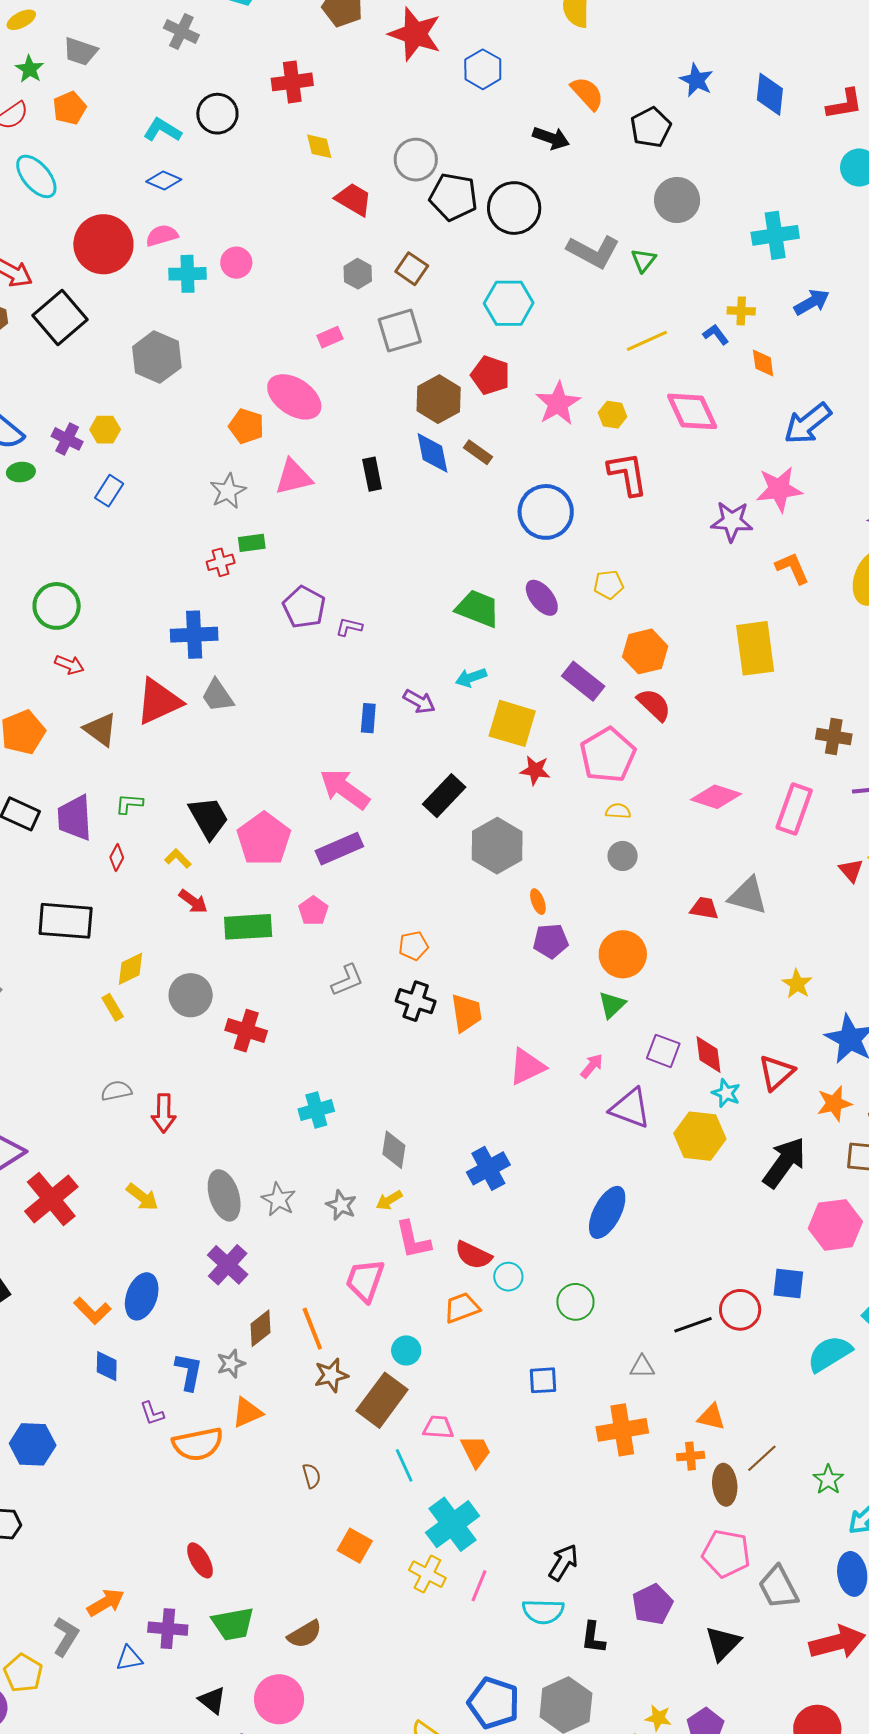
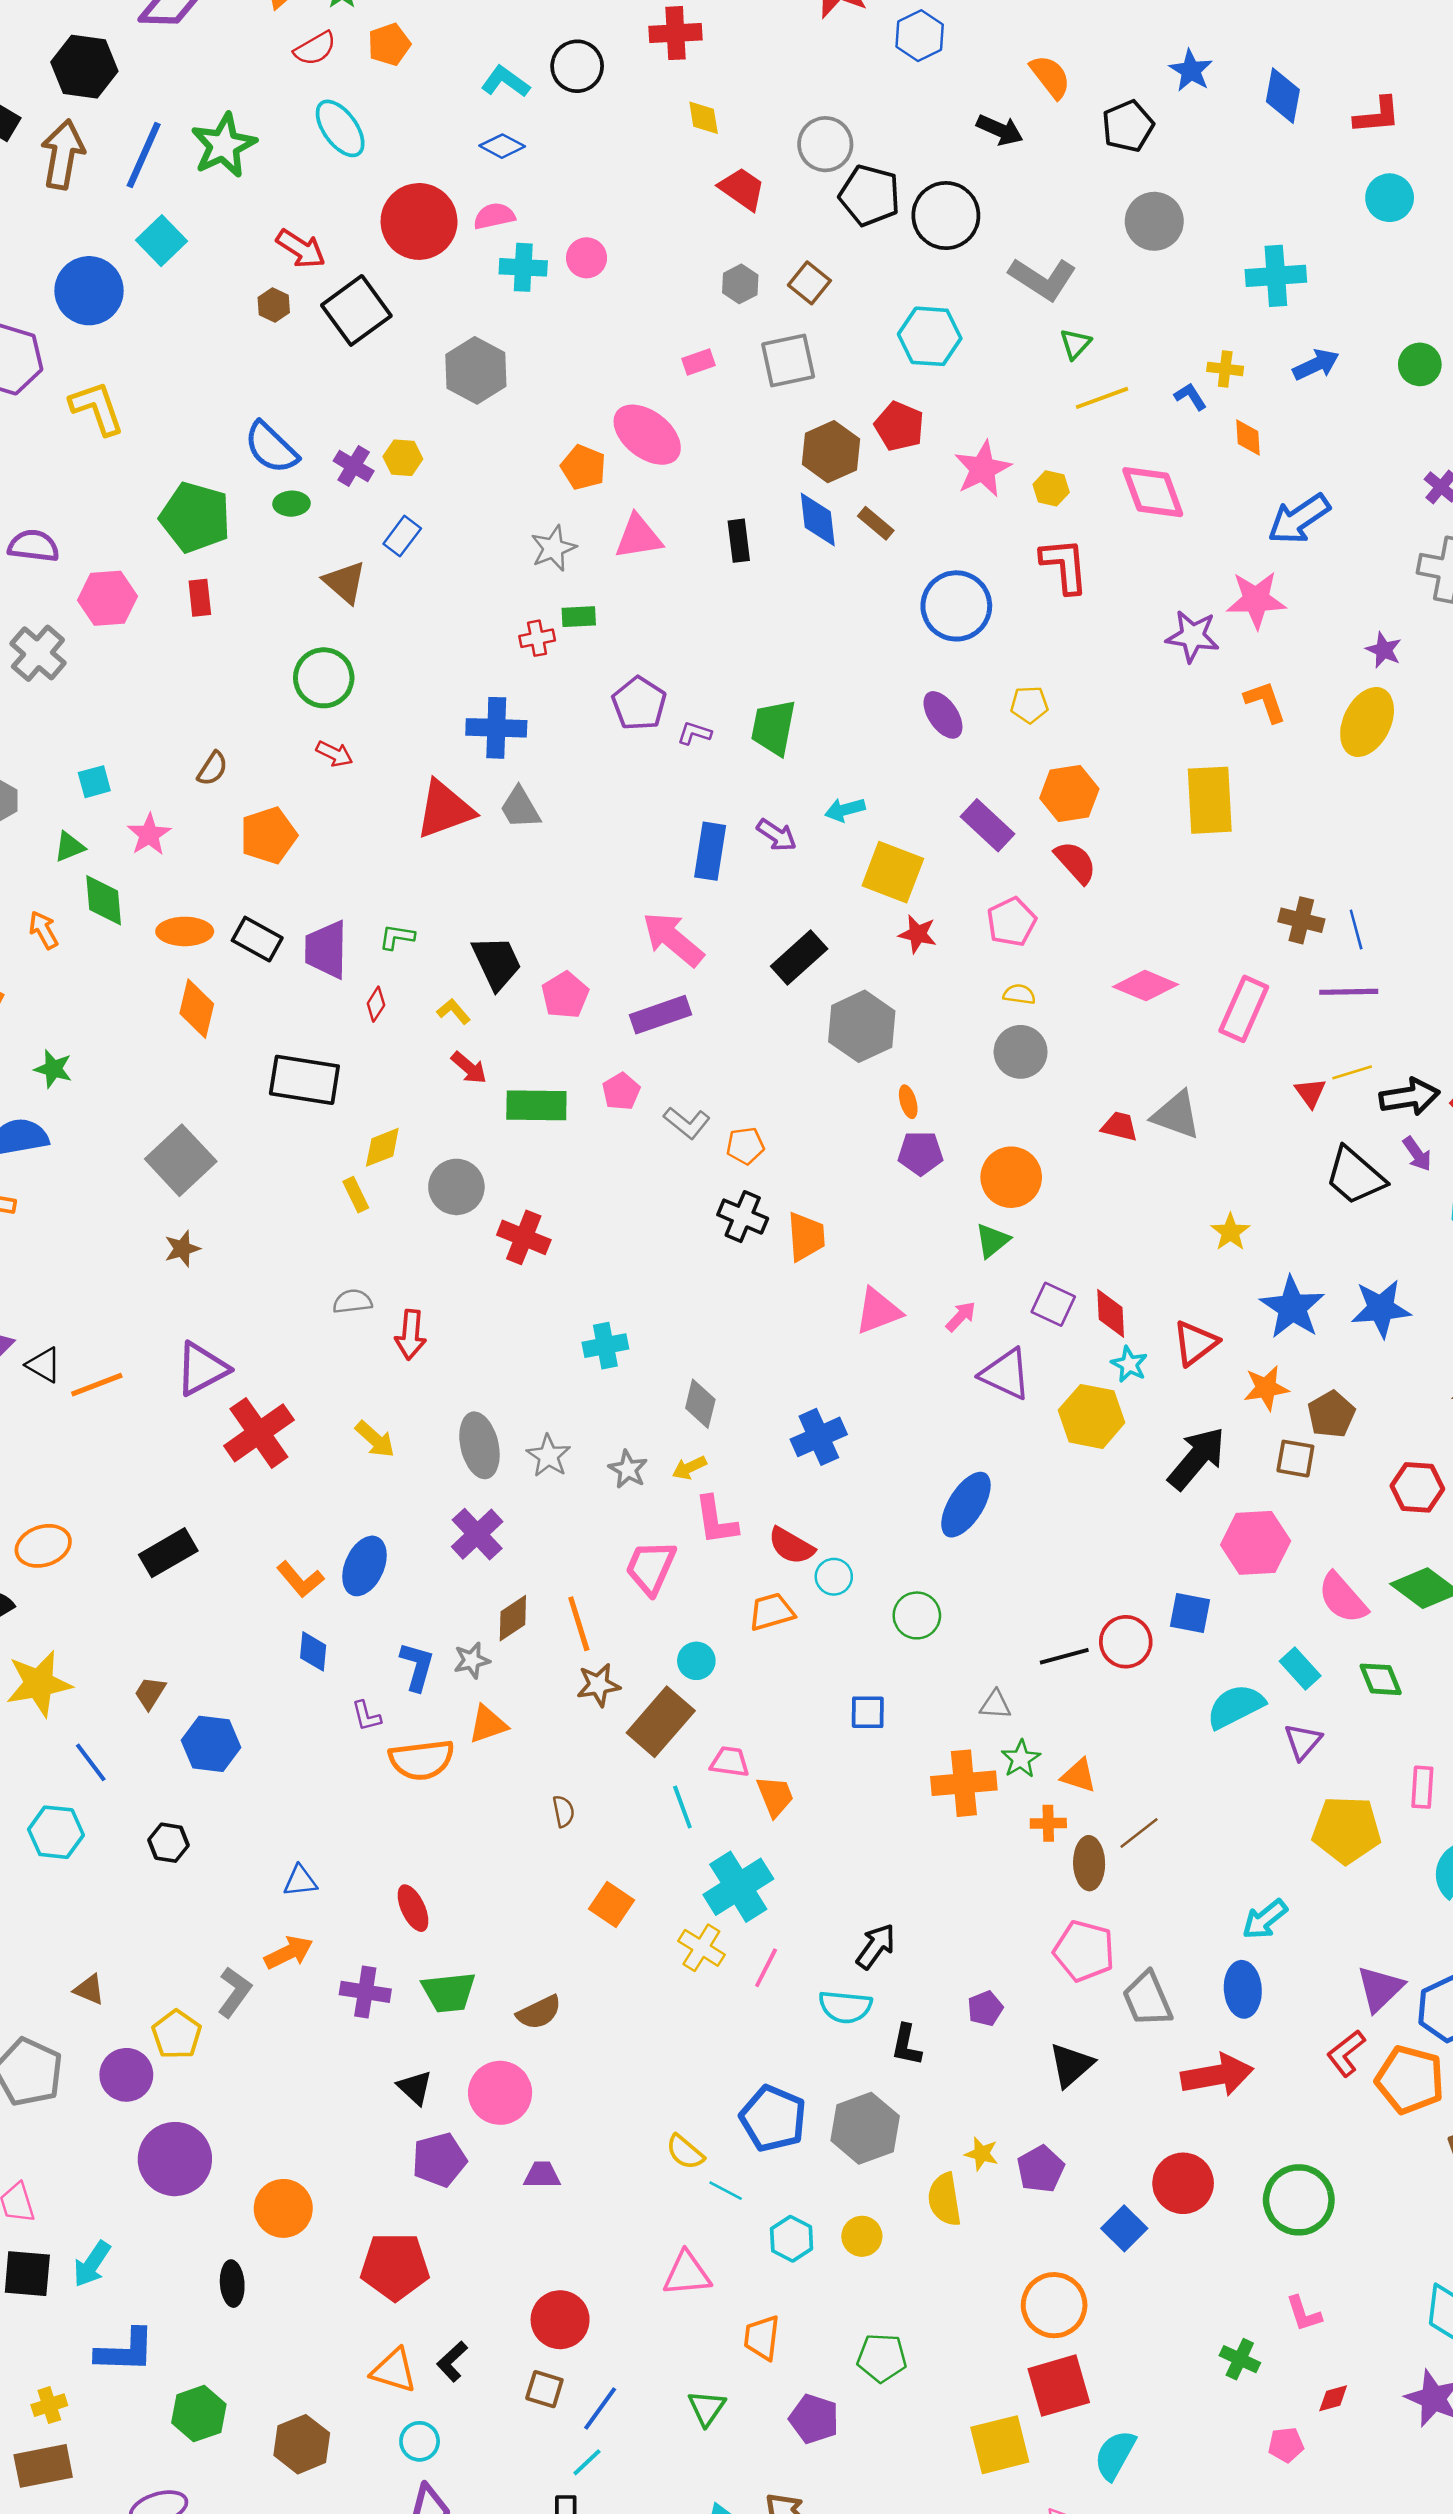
green triangle: (644, 260) -> (1075, 344), moved
green trapezoid: (478, 609) -> (773, 727), moved, turned -105
blue rectangle: (368, 718) -> (710, 851), size x1.5
brown triangle: (100, 729) -> (345, 582), moved
pink pentagon: (608, 755) -> (1011, 922), size x0.7
pink pentagon: (264, 839) -> (565, 995), size x0.7
gray circle: (623, 856) -> (1021, 1052), size x1.4
gray L-shape: (347, 980) -> (687, 1123), moved, turned 57
green star: (828, 1480) -> (1021, 1759), moved
purple pentagon: (652, 1604) -> (985, 2008), size x0.7
blue triangle: (129, 1658) -> (300, 1881), moved

